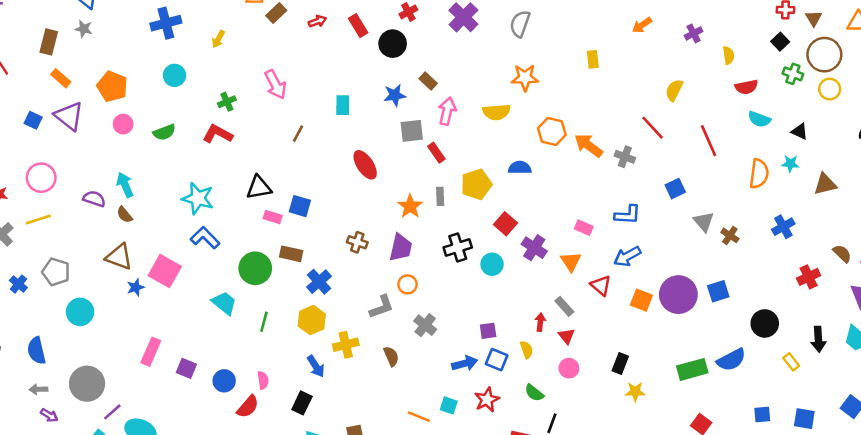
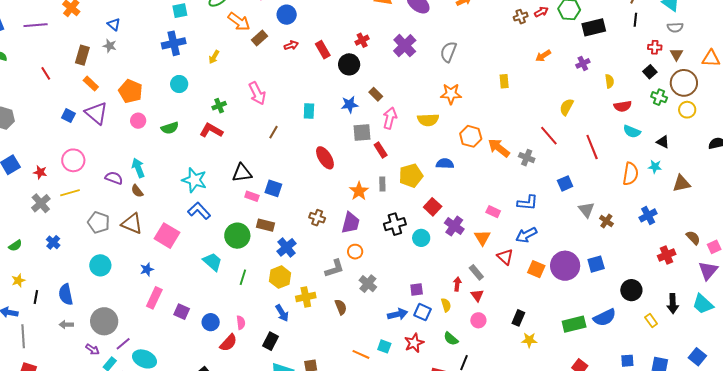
gray pentagon: (56, 272) -> (99, 222), moved
blue star: (136, 287) -> (147, 269), moved
purple arrow: (49, 415) -> (92, 349), moved

